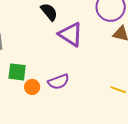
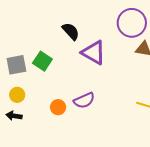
green square: (17, 72) -> (42, 61), moved, turned 30

